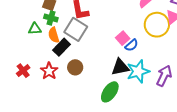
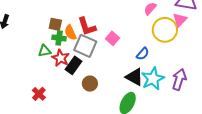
orange semicircle: (54, 35) -> (70, 33), moved
pink square: (123, 38) -> (113, 38), moved
black triangle: (120, 67) -> (134, 77), turned 48
red star: (49, 71) -> (61, 58), moved

